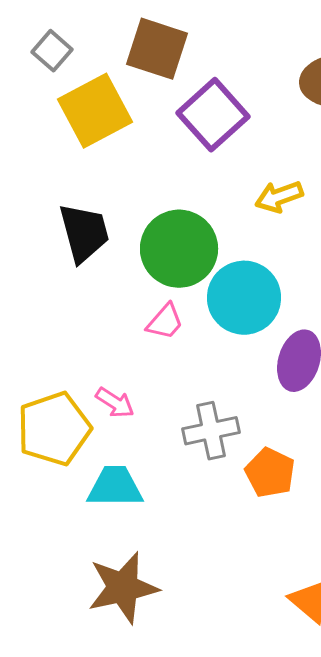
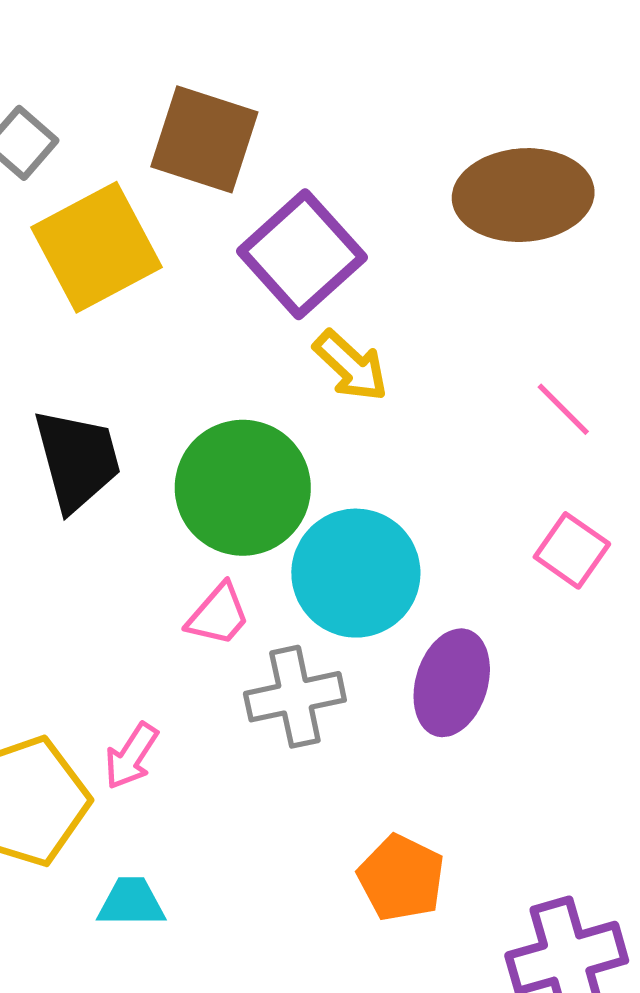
yellow arrow: (279, 197) -> (351, 366), moved, turned -117
pink arrow: (115, 403) -> (131, 756), turned 90
gray cross: (211, 431) -> (295, 697), moved
cyan trapezoid: (115, 487) -> (131, 902), size x0.7

